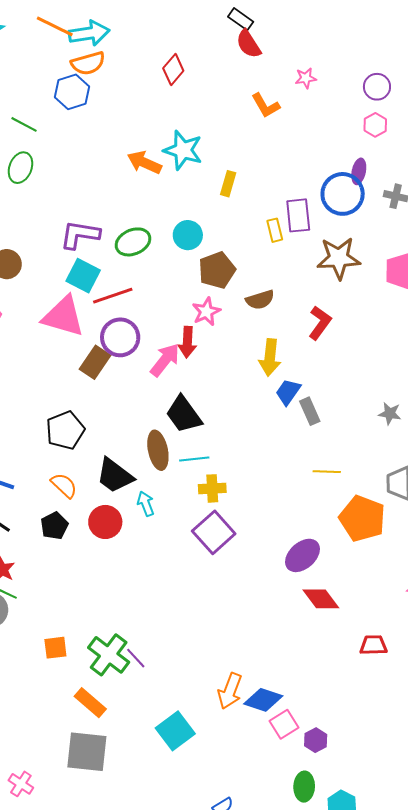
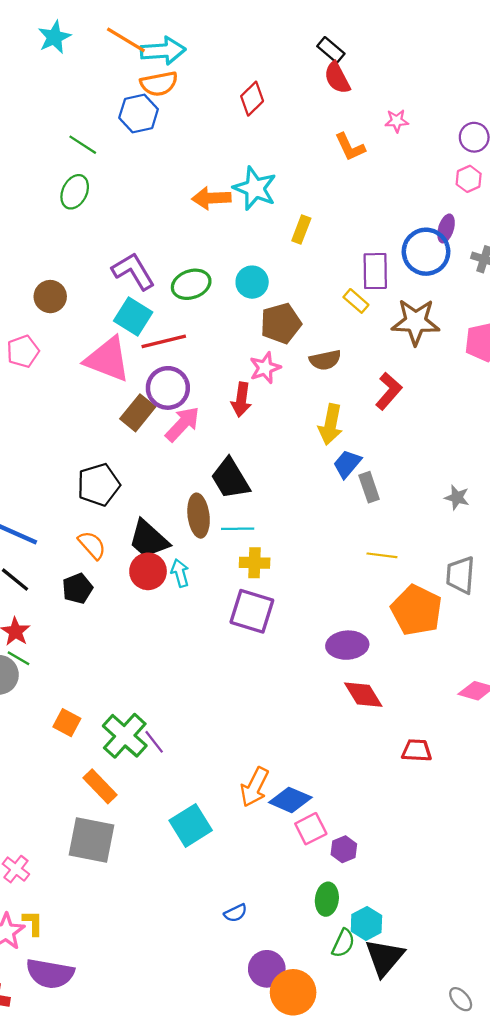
orange arrow: (144, 163) -> (211, 198), turned -32
yellow rectangle: (275, 230) -> (356, 301), moved, turned -40
purple L-shape: (80, 235) -> (133, 271), turned 45
pink arrow: (165, 360) -> (182, 424), moved
red circle: (105, 522) -> (148, 571), moved
purple square: (214, 532) -> (252, 611), turned -36
purple ellipse: (302, 555) -> (347, 645), turned 33
orange square: (55, 648) -> (67, 723), turned 30

